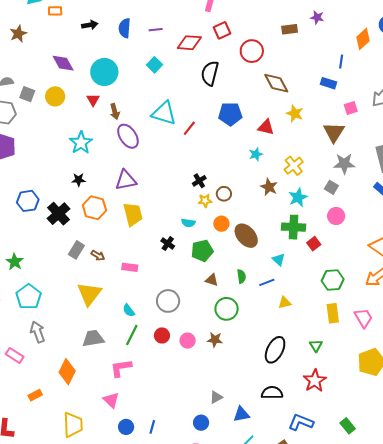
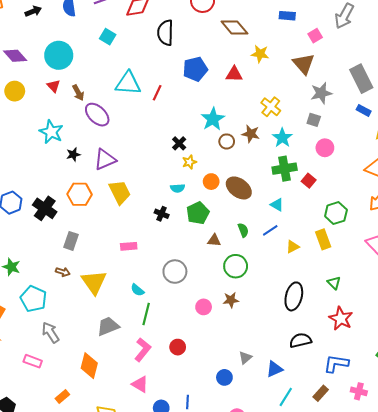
cyan star: (256, 154) -> (213, 119), moved, size x1.6
black star: (79, 180) -> (73, 154), moved
brown circle: (224, 194) -> (227, 141), moved
brown arrow: (98, 255) -> (63, 272), moved
yellow rectangle: (333, 313) -> (323, 239), moved
red circle: (162, 335) -> (178, 347), moved
pink L-shape: (121, 368) -> (143, 350), turned 150
blue circle: (201, 423) -> (224, 377), moved

